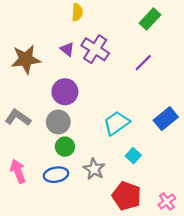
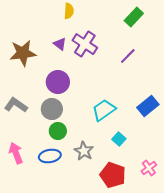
pink cross: (167, 202) -> (149, 168), moved

